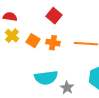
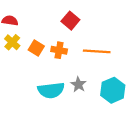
red square: (54, 16) -> (70, 21), moved
gray star: (67, 88) -> (78, 85), moved

